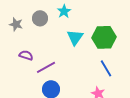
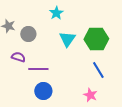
gray circle: (40, 18) -> (28, 34), moved
purple line: (46, 67) -> (38, 69), turned 30

